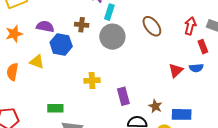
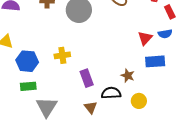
blue hexagon: (61, 44) -> (27, 61), moved
purple rectangle: (123, 96) -> (87, 78), moved
blue rectangle: (182, 114) -> (155, 61), moved

